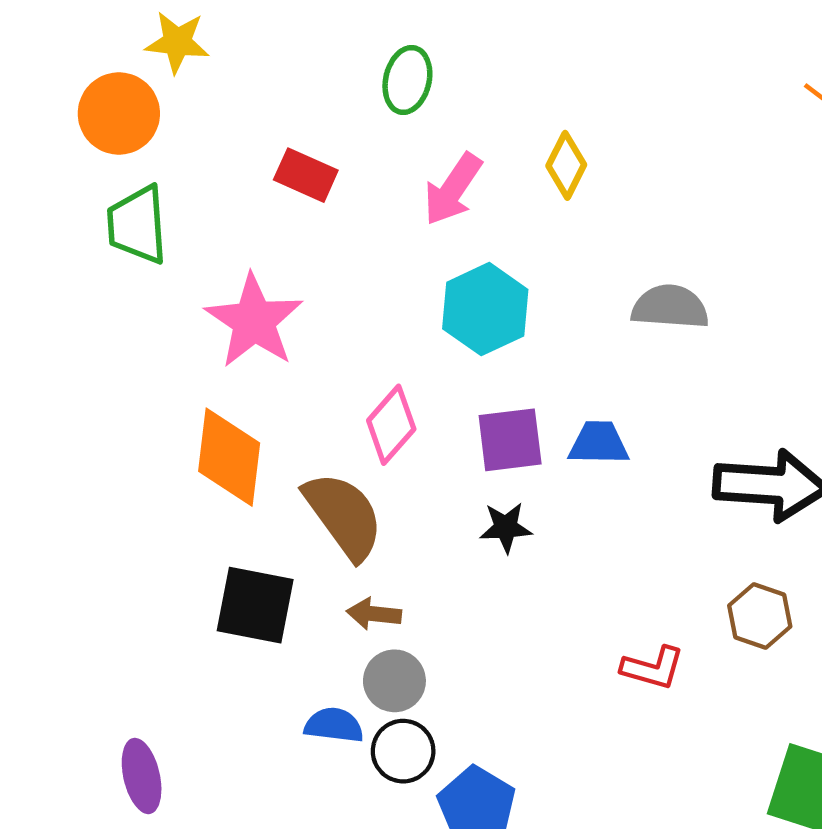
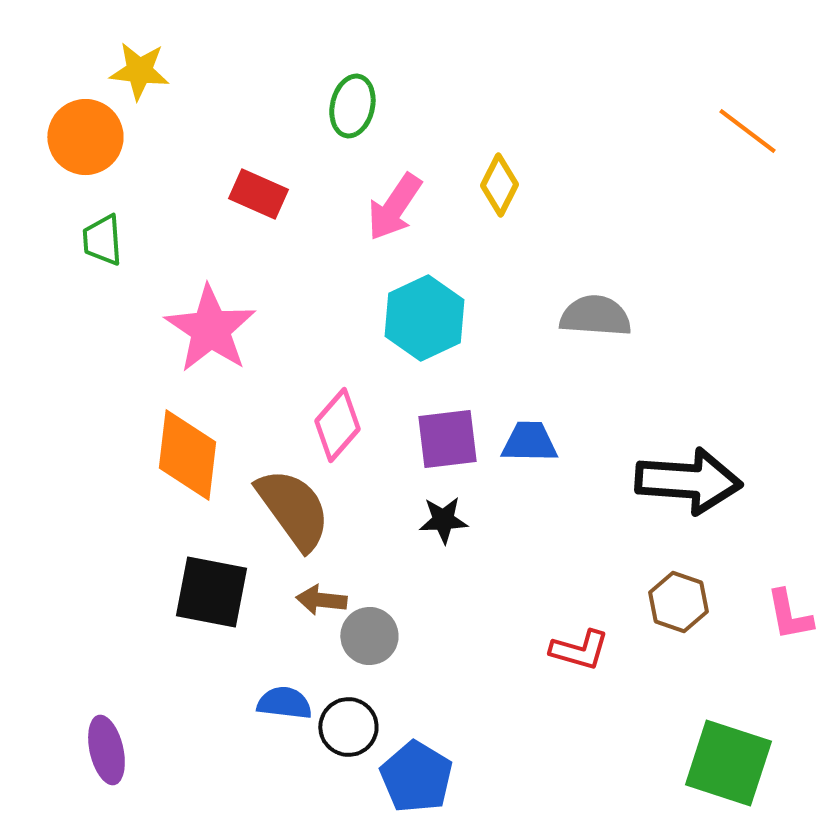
green trapezoid: (137, 225) -> (102, 240), size x0.7
gray circle: (394, 681) -> (369, 636), moved

